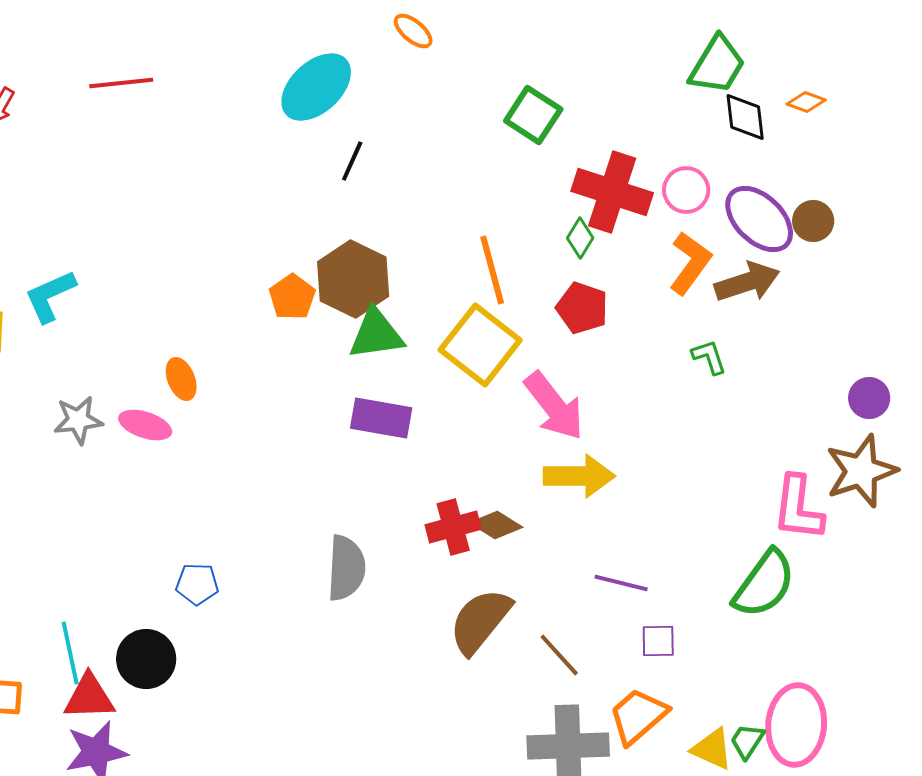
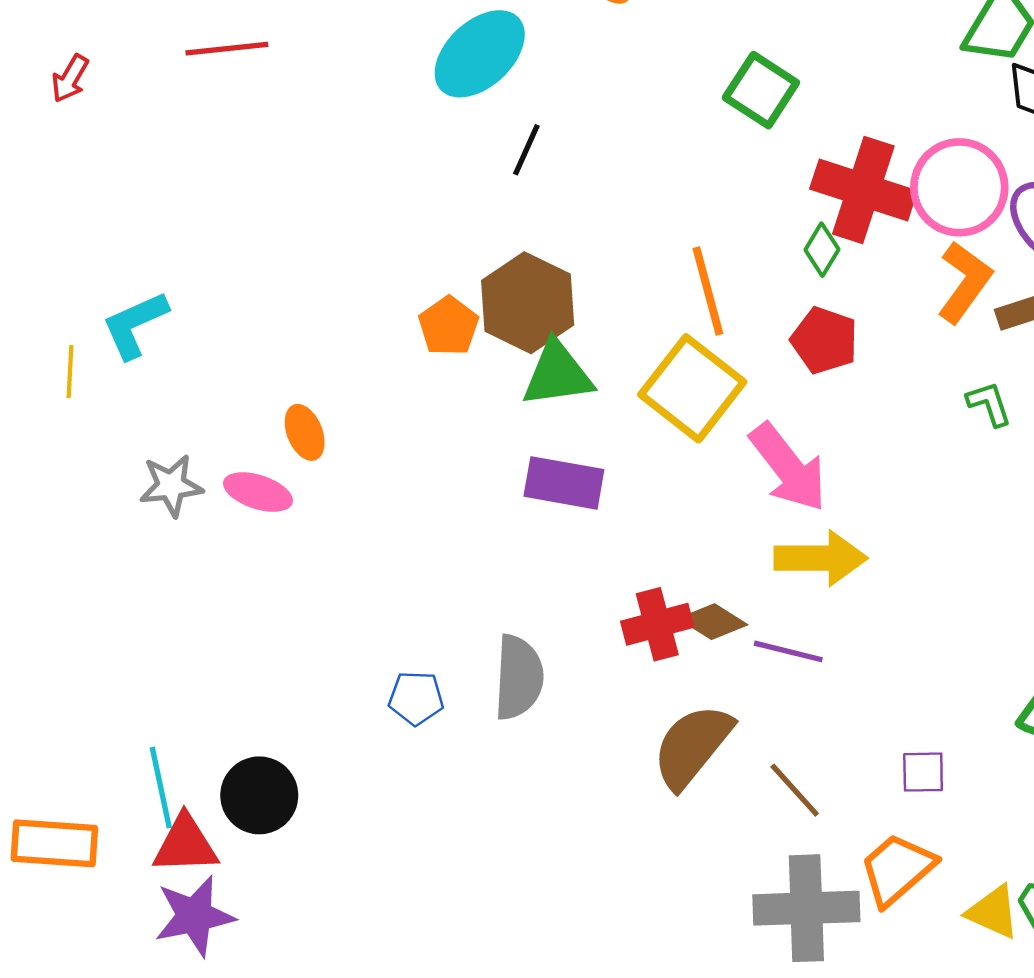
pink circle: (686, 190) -> (959, 187), size x1.6
purple line: (621, 583) -> (788, 651), moved
blue pentagon: (197, 584) -> (416, 698), moved

